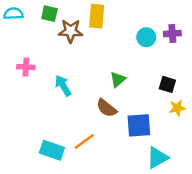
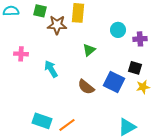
purple cross: (172, 34) -> (140, 39), moved
green triangle: (118, 79) -> (89, 50), moved
blue square: (139, 125) -> (114, 82), moved, turned 30
orange line: (84, 142) -> (67, 125), moved

